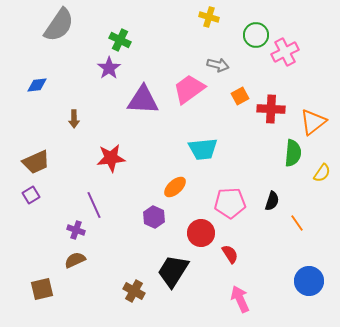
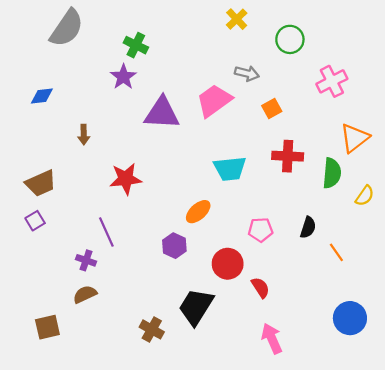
yellow cross: (209, 17) -> (237, 19), turned 30
pink cross: (285, 52) -> (332, 81), moved
red cross: (271, 109) -> (288, 156), moved
pink pentagon: (230, 203) -> (260, 230), size x0.7

